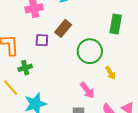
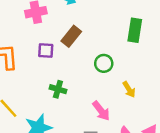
green circle: (90, 51) -> (104, 63), size x0.6
green cross: (25, 68) -> (58, 89), moved, turned 32

